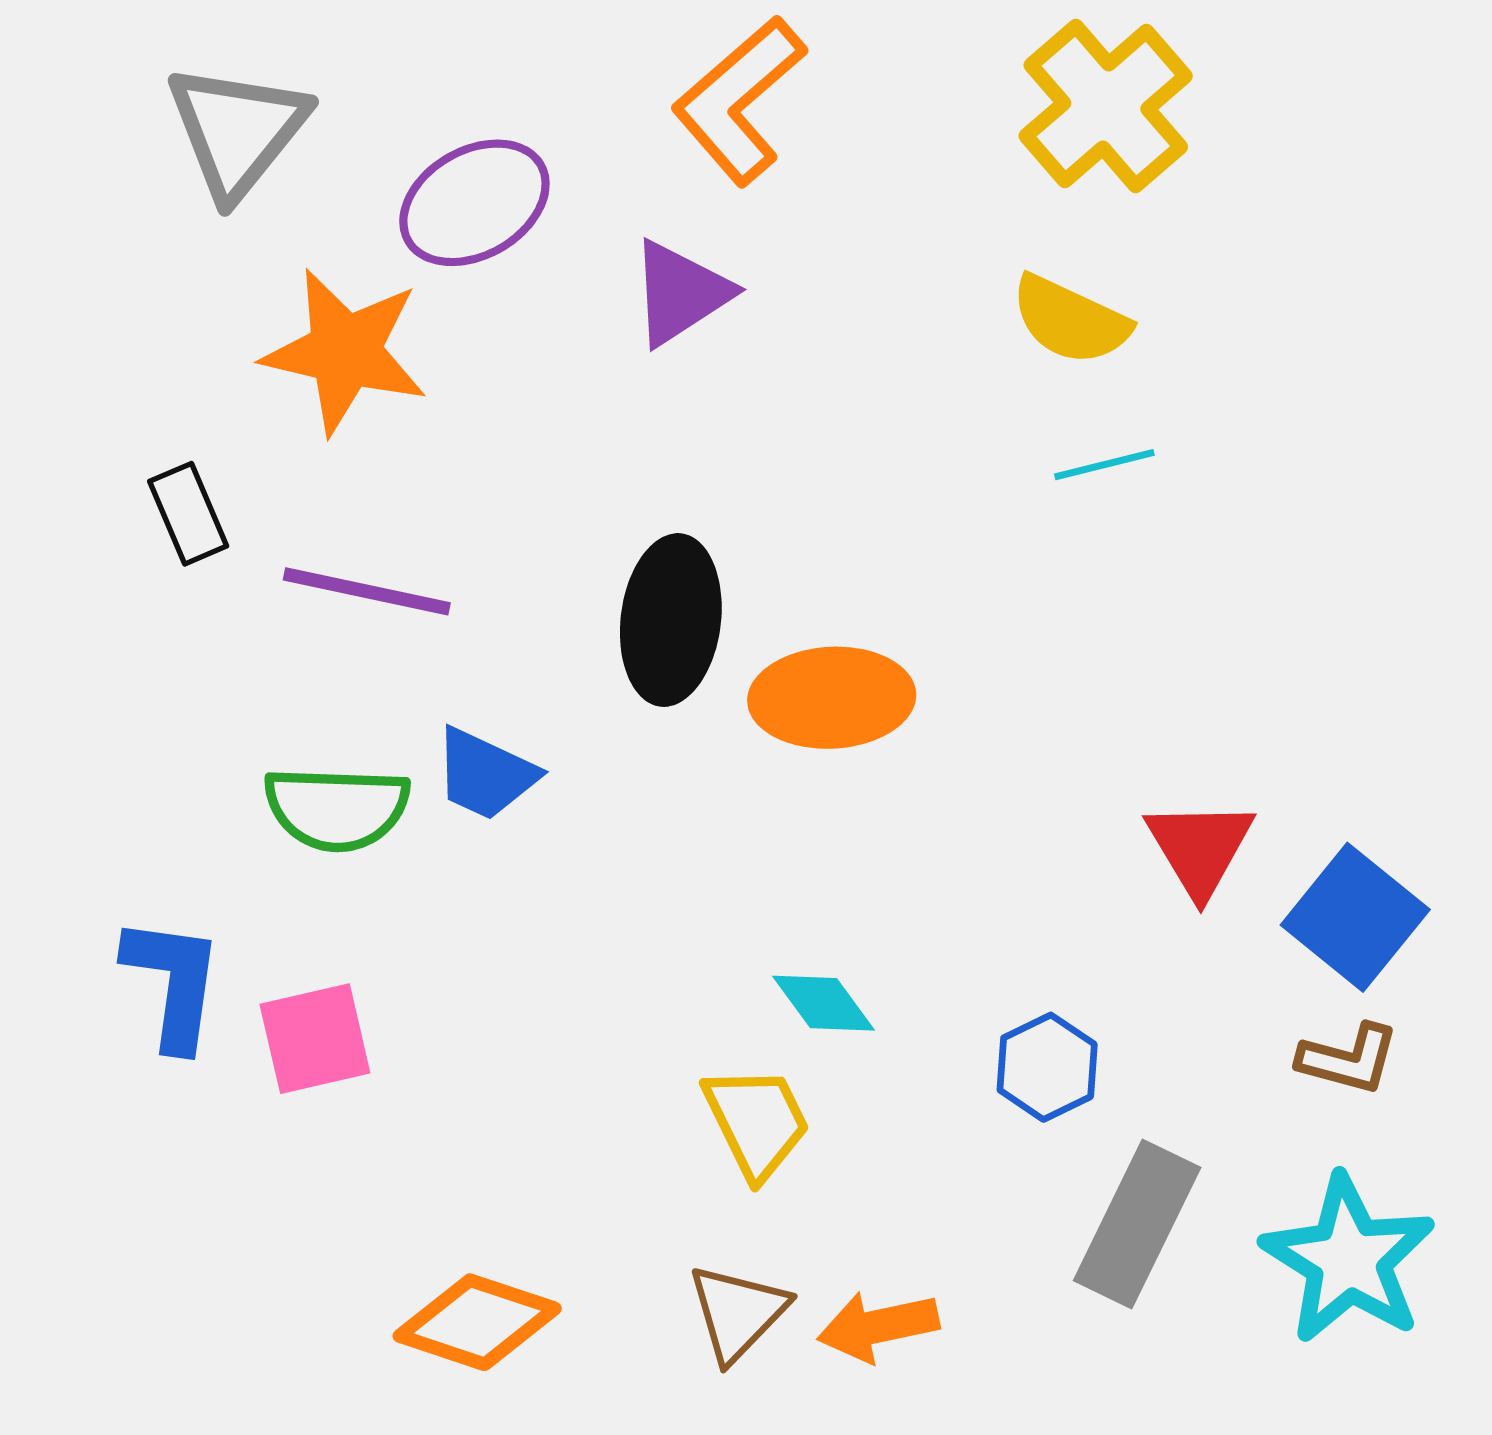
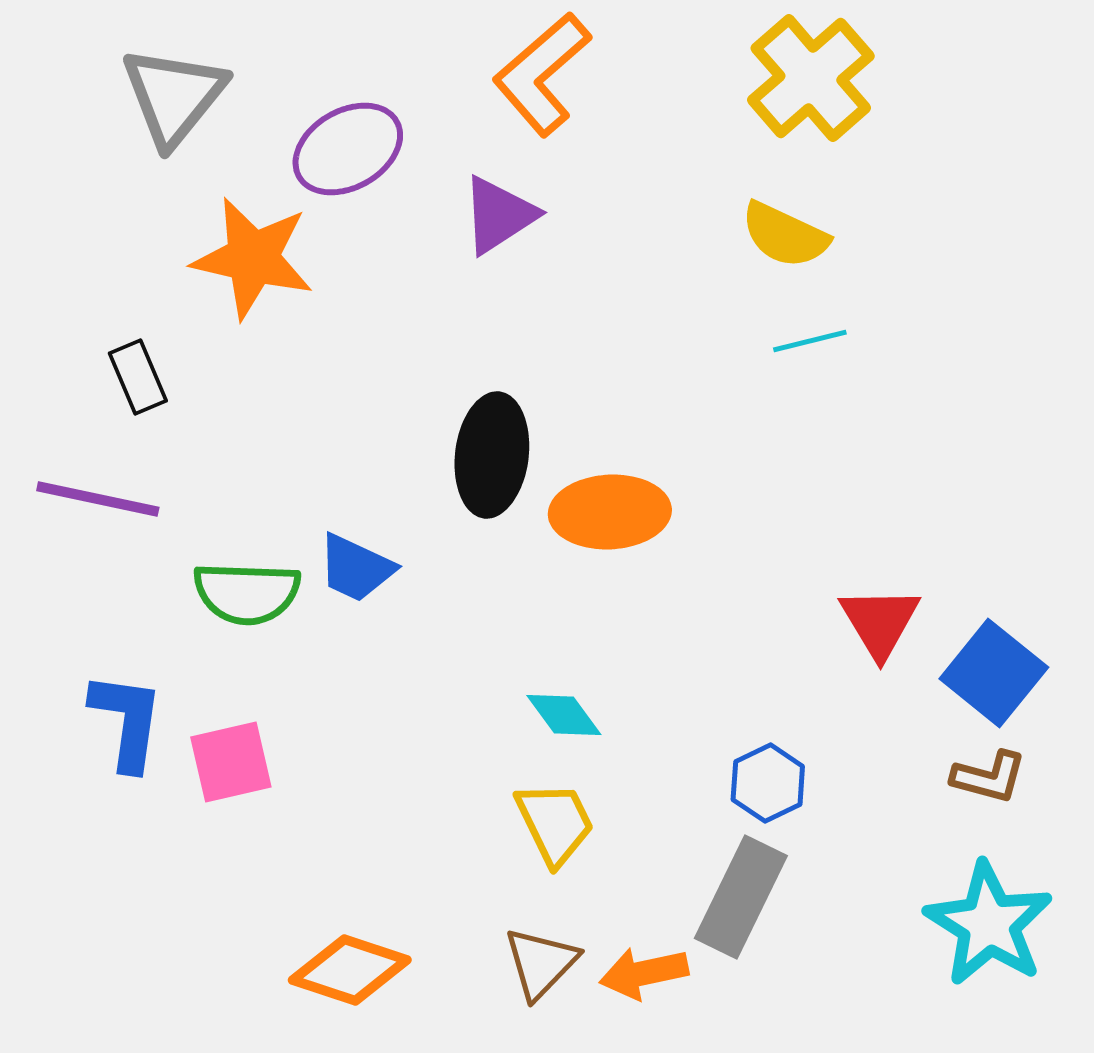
purple line: (367, 591) -> (98, 499), moved
cyan diamond: (823, 1003) -> (564, 715), moved
gray rectangle: (1137, 1224) -> (741, 897), moved

